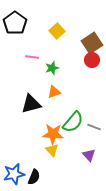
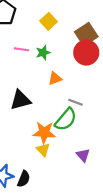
red circle: (92, 60) -> (86, 53), size x1.5
green star: (52, 68) -> (43, 53), moved
orange triangle: (54, 92) -> (55, 78), moved
gray line: (94, 127) -> (75, 102), moved

